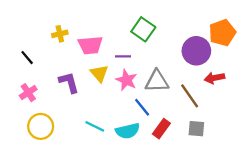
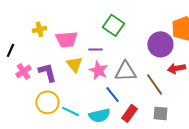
black line: (27, 58) -> (10, 50), turned 64
pink cross: (28, 93) -> (23, 71), moved
yellow circle: (41, 126) -> (47, 102), moved

